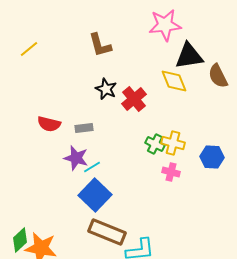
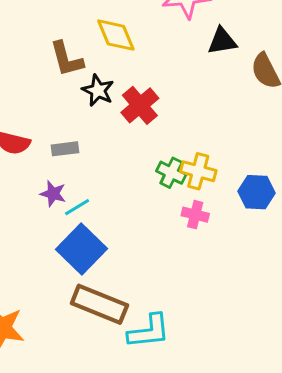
brown L-shape: (100, 45) -> (67, 59), moved
black triangle: (189, 56) -> (222, 41), size x0.7
yellow diamond: (174, 81) -> (116, 35), moved
purple star: (76, 158) -> (53, 194), size x0.7

